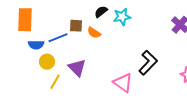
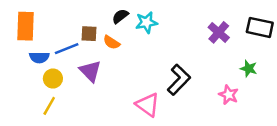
purple triangle: (77, 68) -> (90, 71), moved
yellow line: (55, 82) -> (49, 106), moved

